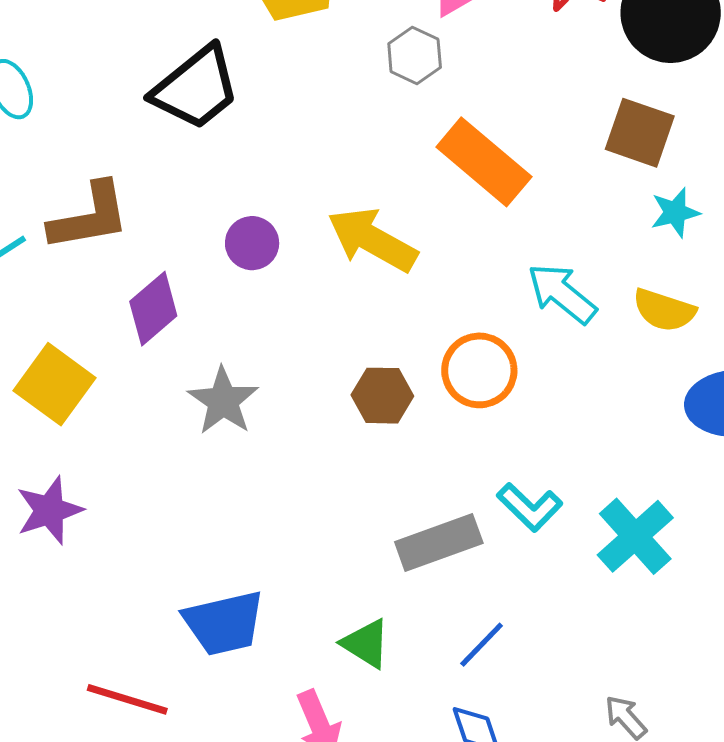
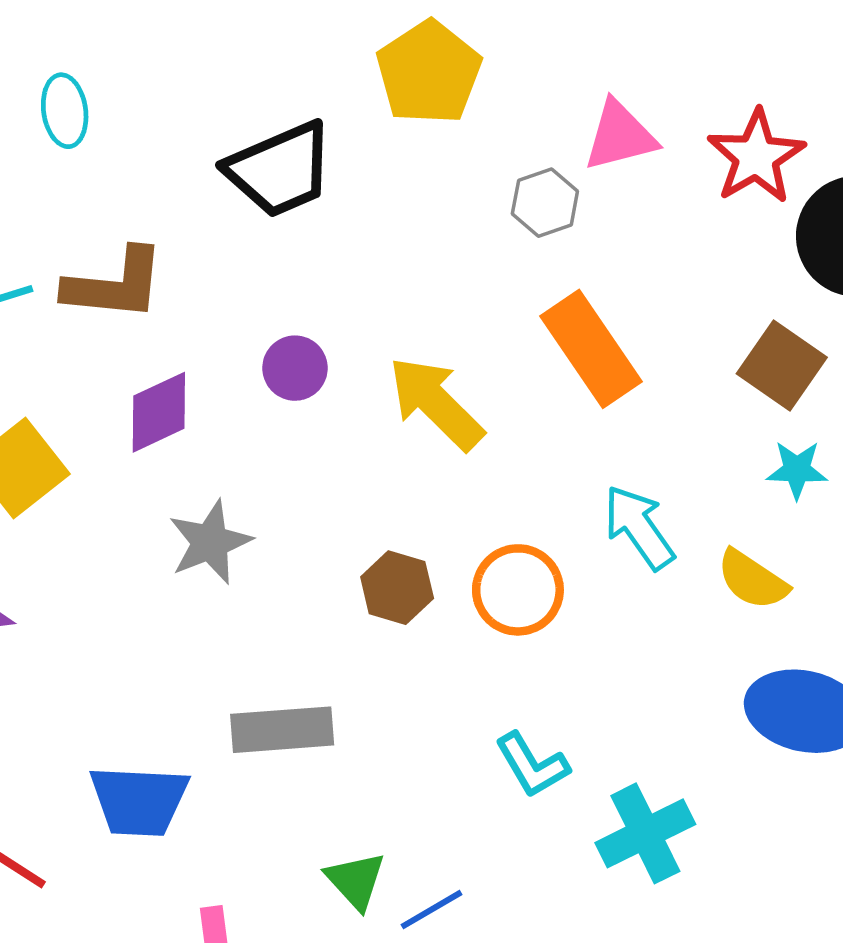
gray rectangle: (439, 543) -> (282, 730), moved
green triangle: (366, 644) -> (356, 881), moved

